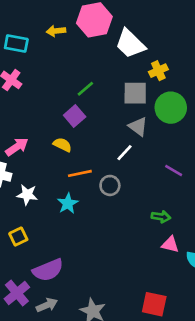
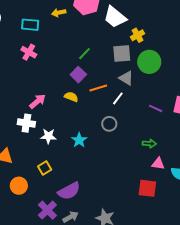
orange line: (80, 173) -> (98, 88), moved
red square: (154, 304) -> (147, 188), moved

